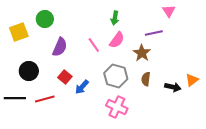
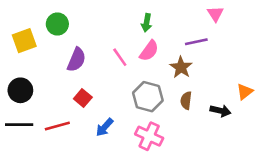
black circle: (29, 71) -> (20, 90), moved
orange triangle: (192, 80) -> (245, 92), moved
blue arrow: (82, 87) -> (105, 127), moved

